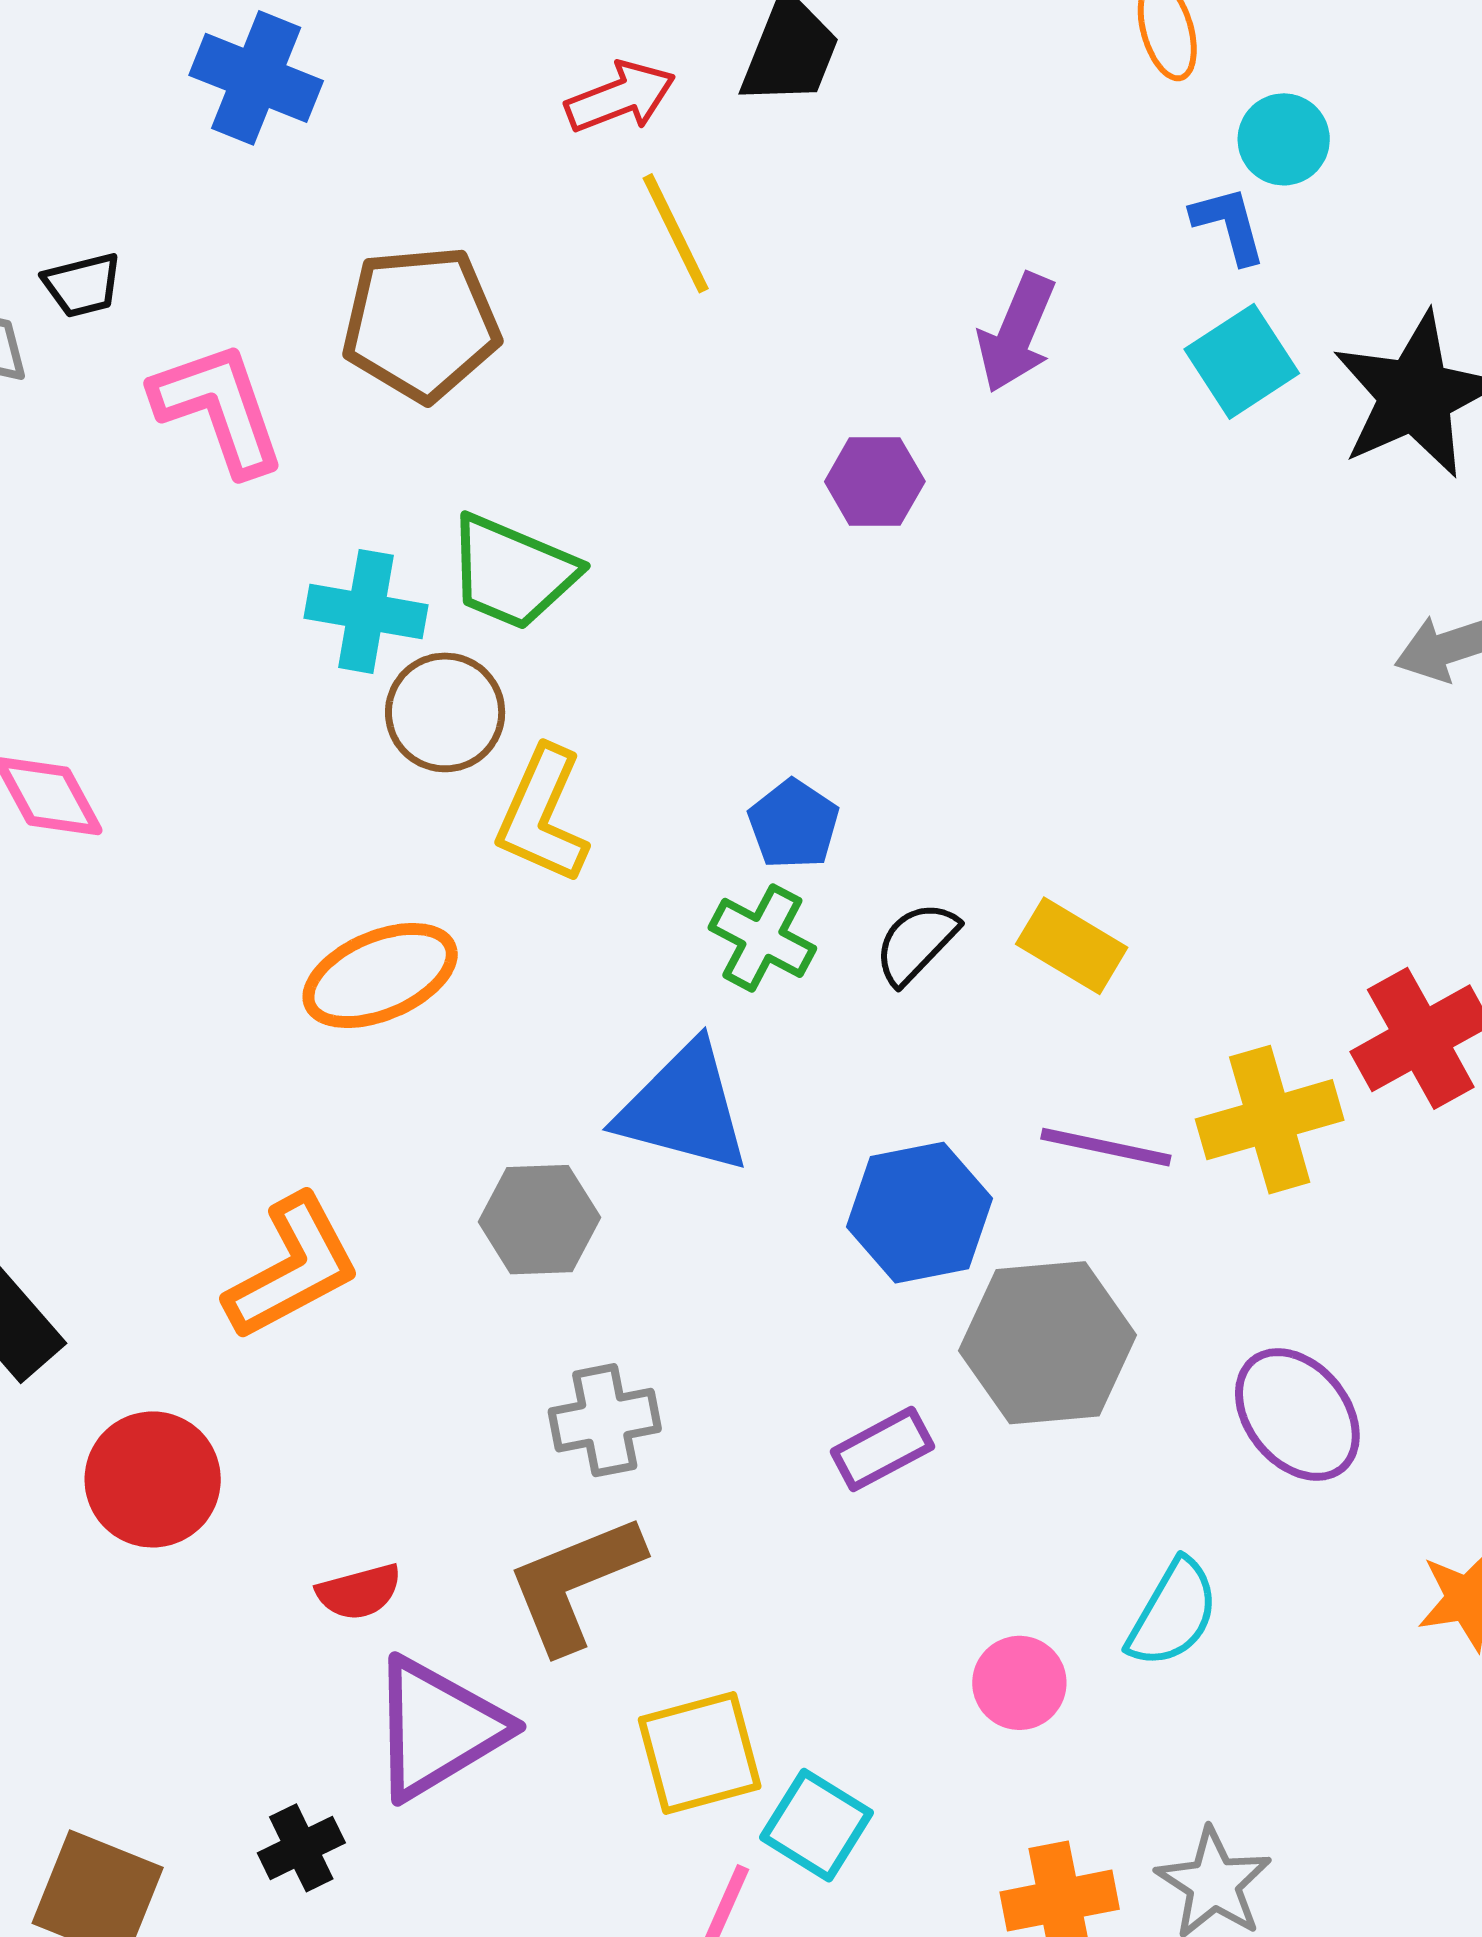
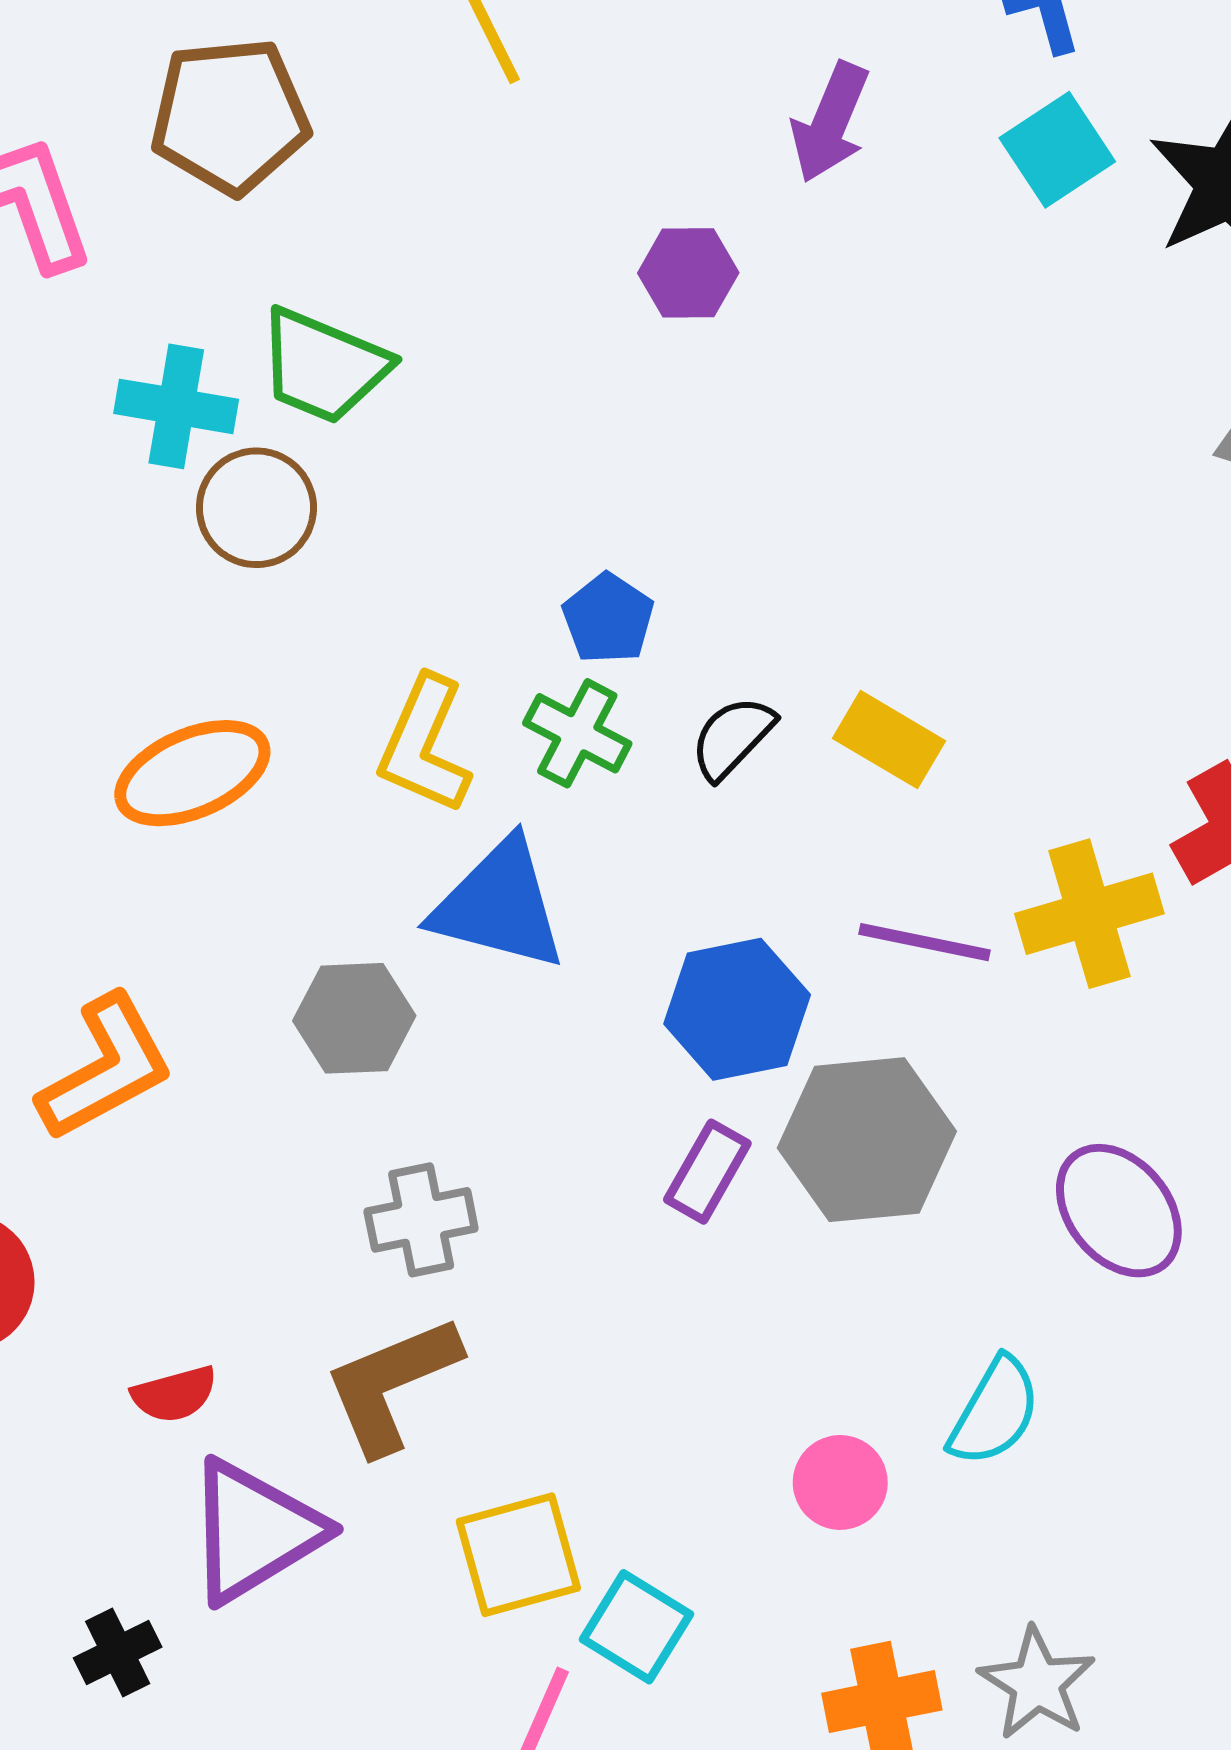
yellow L-shape: (542, 815) -> (424, 745), moved
purple rectangle: (882, 1449) -> (707, 1172), moved, turned -32

